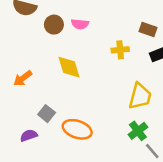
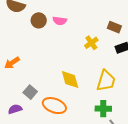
yellow cross: (120, 50) -> (91, 43), turned -32
yellow diamond: (69, 67) -> (70, 80), moved
green cross: (138, 131) -> (103, 109), turned 35

